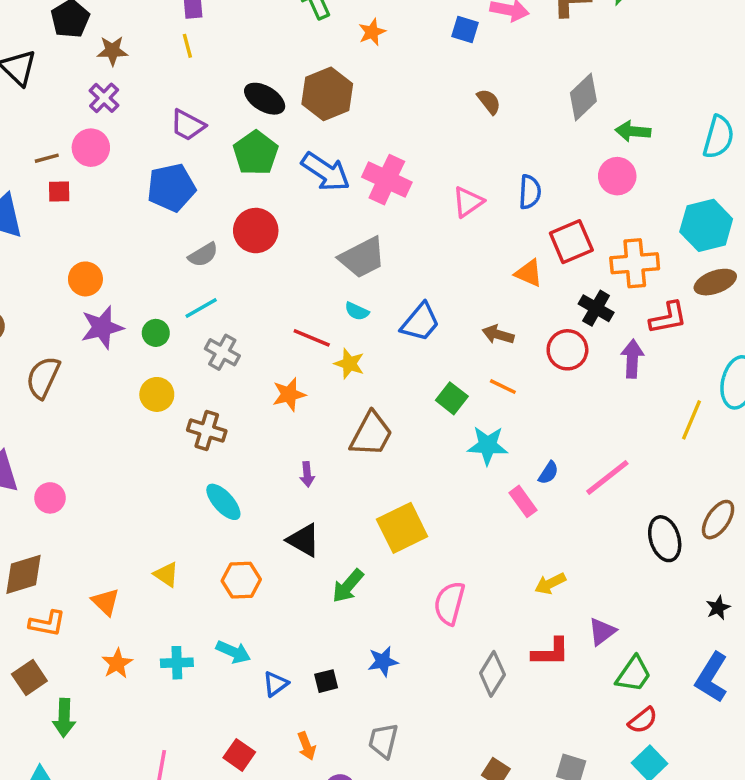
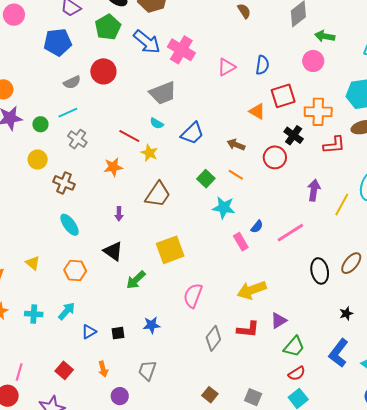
purple arrow: (632, 359) -> (314, 190), moved
yellow arrow: (550, 583) -> (252, 290), size x1.6
cyan arrow: (233, 652) -> (67, 311), turned -78

